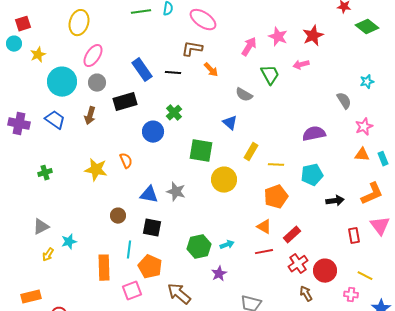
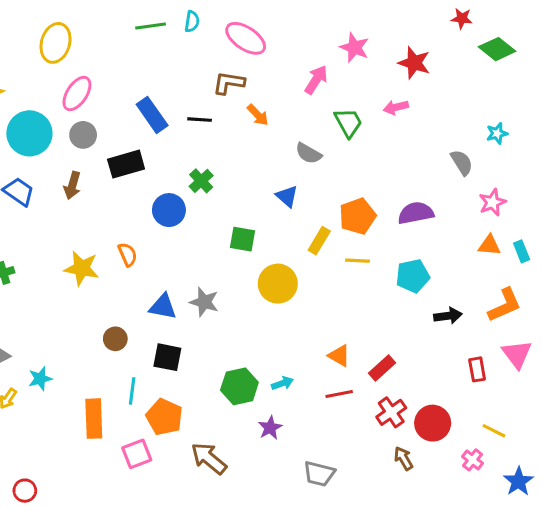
red star: (313, 36) -> (414, 63), turned -30
pink star: (278, 37) -> (354, 48), moved
green square: (201, 151) -> (243, 239), size x0.7
orange pentagon: (276, 197) -> (358, 216), moved
pink cross: (351, 295) -> (472, 460), turned 32

